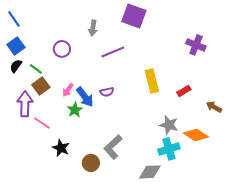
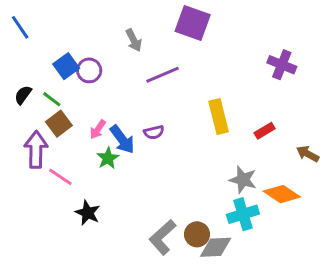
gray arrow: (93, 28) -> (134, 40), turned -35
blue square: (16, 46) -> (66, 66), moved
gray L-shape: (113, 147) -> (162, 237), moved
brown circle: (91, 163) -> (197, 234), moved

